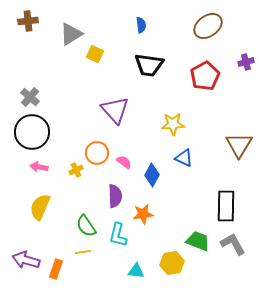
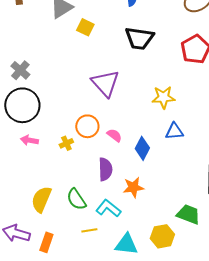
blue triangle: (184, 158) -> (174, 131), turned -30
yellow semicircle: (40, 207) -> (41, 199), moved
cyan L-shape: (118, 235) -> (108, 208), turned 115
yellow line: (83, 252) -> (89, 230), moved
cyan triangle: (136, 271) -> (126, 244), size x1.4

